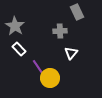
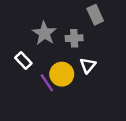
gray star: (15, 26) -> (44, 33), moved
yellow circle: (50, 78) -> (62, 74), moved

